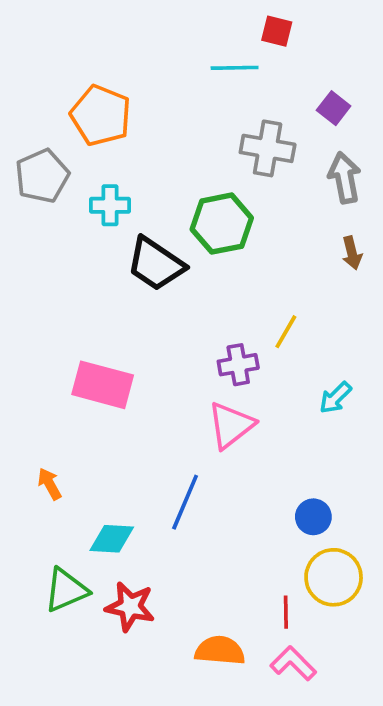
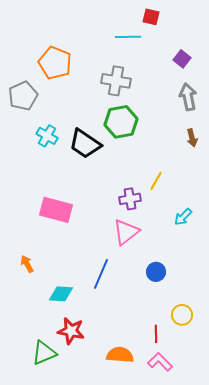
gray cross: (268, 148) -> (116, 81), moved
cyan cross: (110, 205) -> (47, 136), moved, turned 30
blue circle: (313, 517) -> (156, 272), moved
yellow circle: (334, 577) -> (182, 315), size x0.7
green triangle: (66, 590) -> (44, 353), moved

